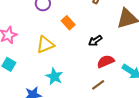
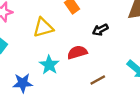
red semicircle: (106, 61) -> (77, 52), moved

